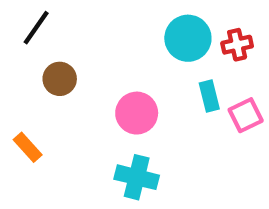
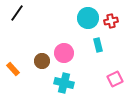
brown circle: (60, 79) -> (42, 61), moved
pink square: (246, 115) -> (115, 79), moved

